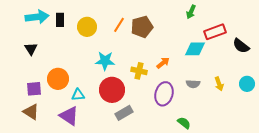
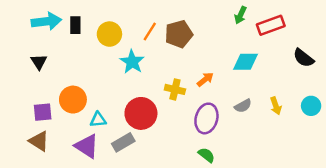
red rectangle: (215, 32) -> (271, 25), moved
cyan star: (105, 61) -> (132, 62), moved, turned 30
gray semicircle: (193, 84) -> (243, 106), turned -32
gray rectangle: (124, 113) -> (123, 142), moved
green semicircle: (184, 123) -> (206, 155), moved

